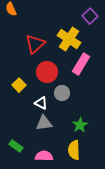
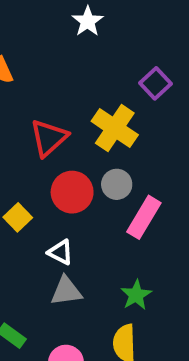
pink rectangle: (81, 64) -> (144, 217), moved
gray circle: (62, 93) -> (117, 184), moved

